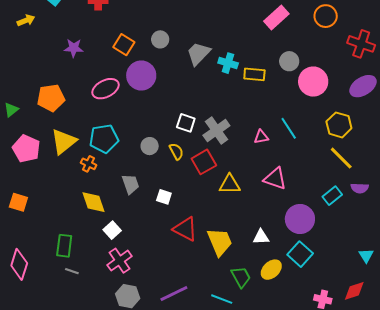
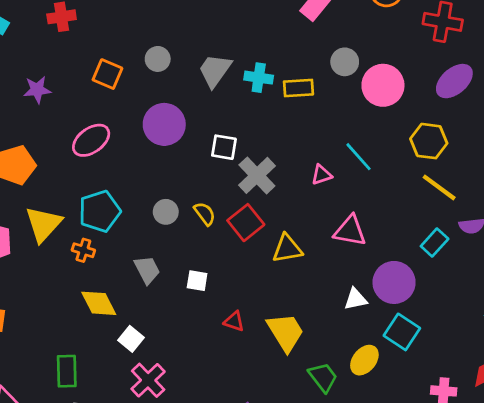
purple circle: (141, 75) -> (164, 124), moved
white square: (186, 123) -> (224, 147), moved
red triangle: (185, 229) -> (234, 321), size x0.6
white triangle: (261, 237) -> (355, 299), moved

